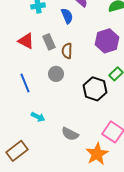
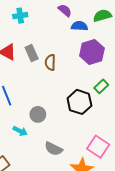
blue semicircle: (67, 16) -> (79, 26), moved, turned -63
gray circle: (56, 74) -> (38, 114), moved

